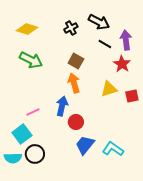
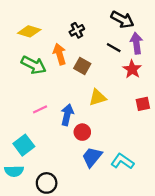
black arrow: (99, 22) -> (122, 19), moved
orange arrow: (74, 83) -> (60, 54), moved
yellow triangle: (109, 89) -> (97, 97), moved
pink line: (33, 112) -> (40, 109), moved
black circle: (35, 154) -> (47, 183), moved

